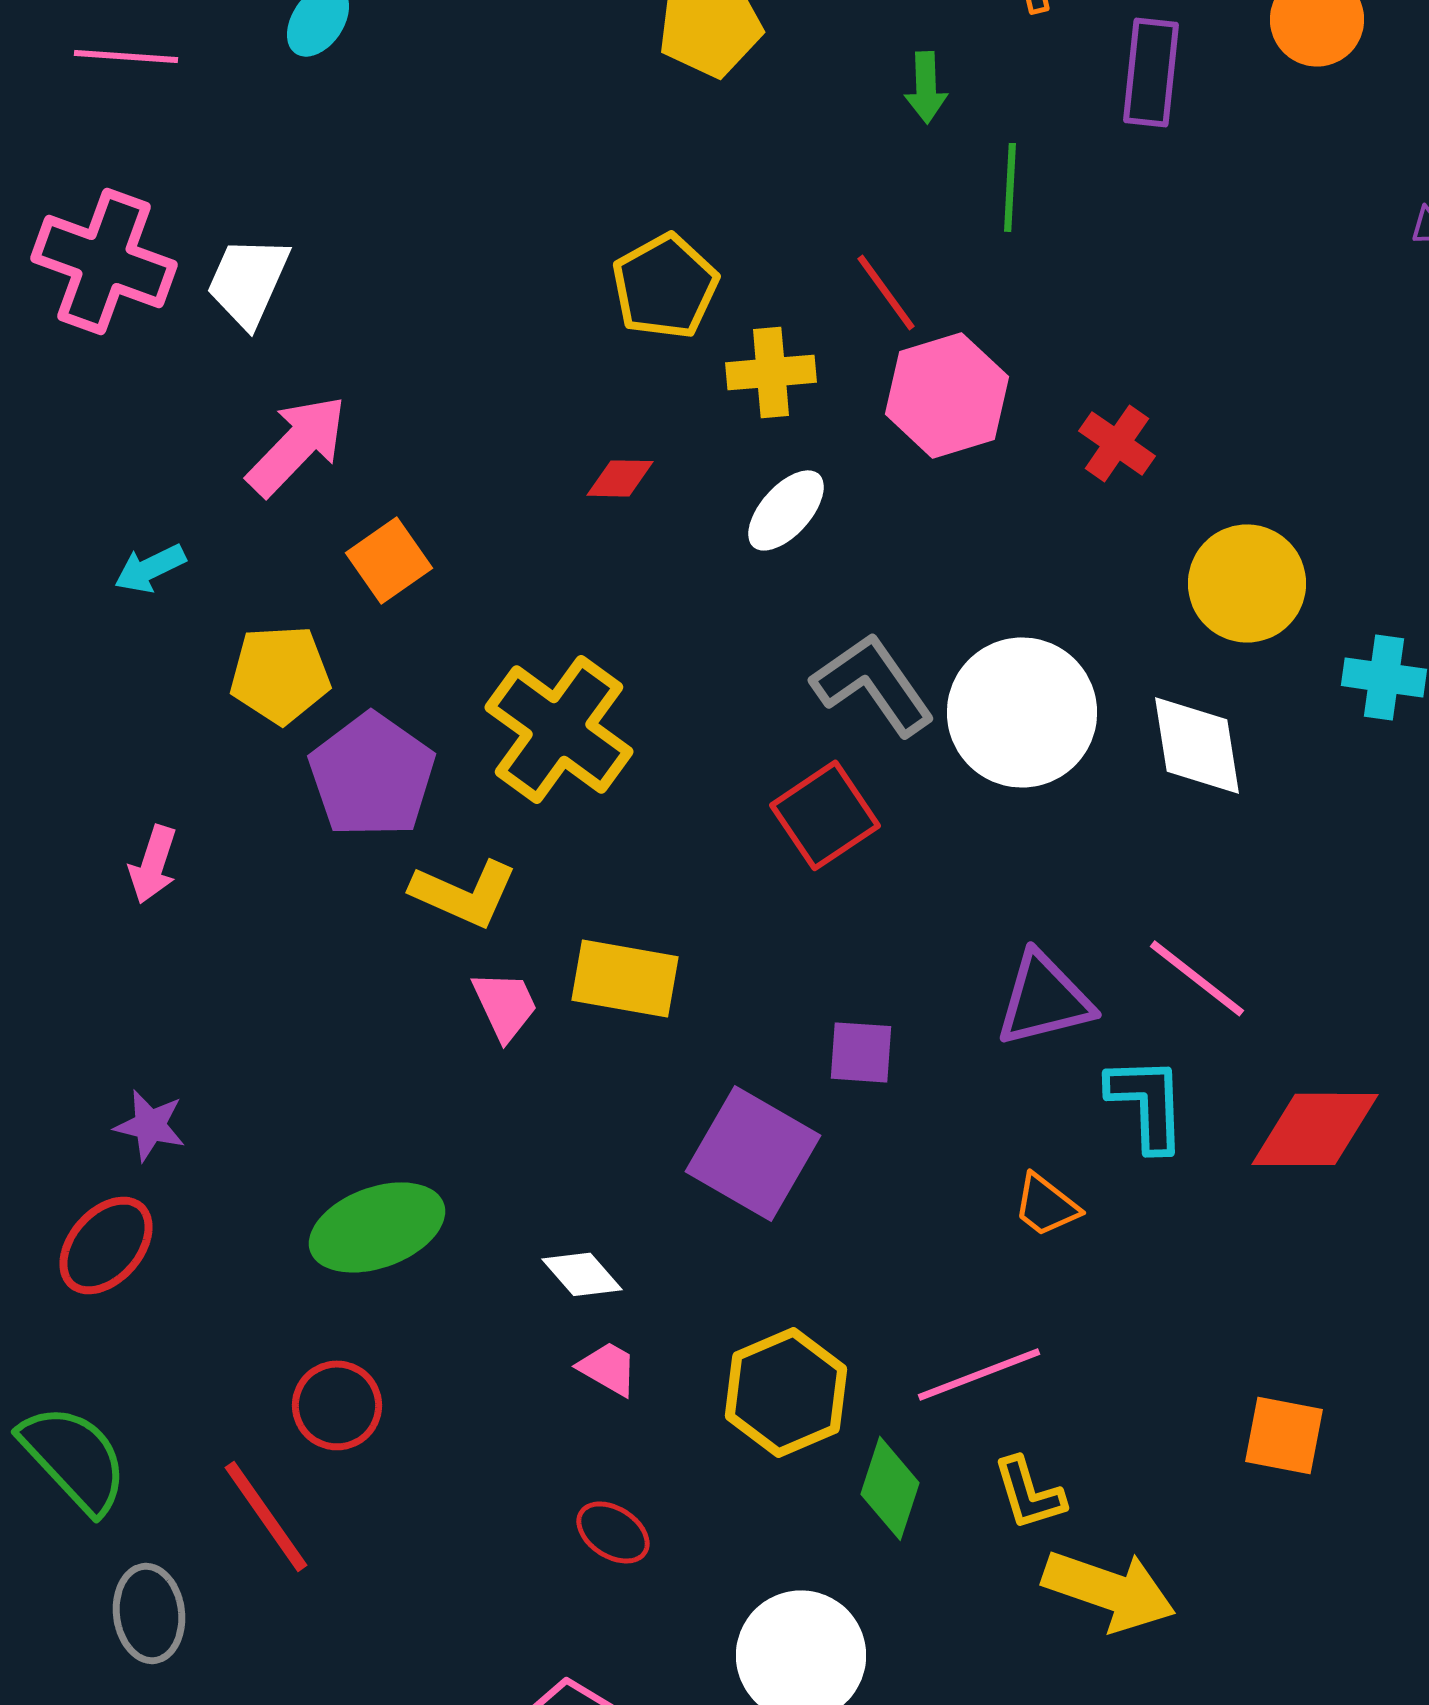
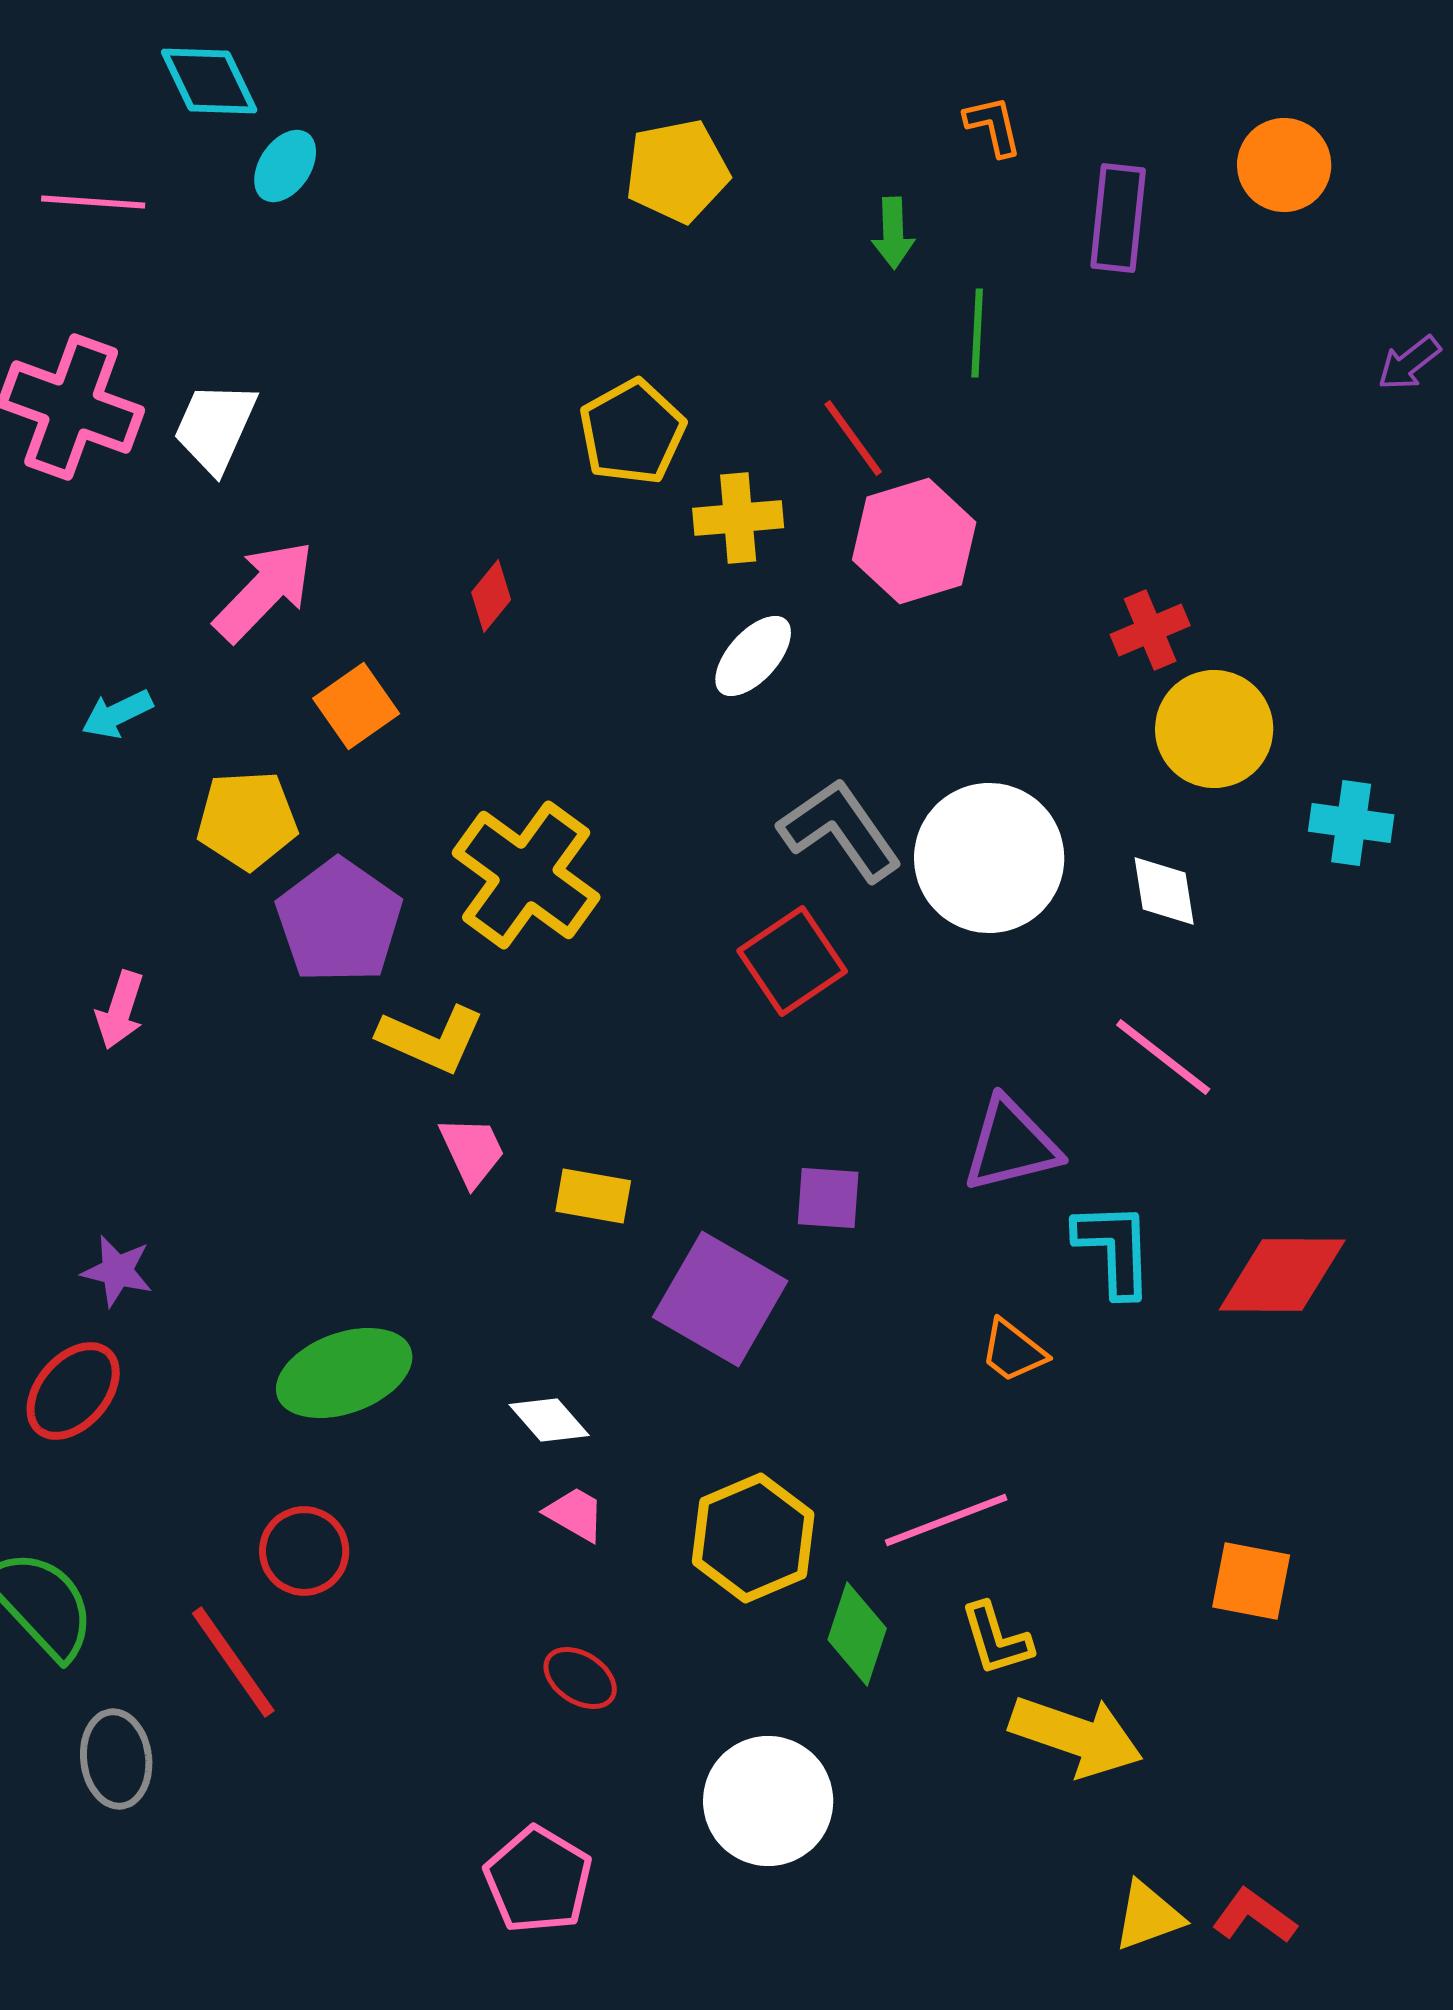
red cross: (1117, 443) -> (1150, 630), moved, turned 32
red diamond: (620, 478) -> (491, 596), moved, turned -52
white diamond: (1197, 745) -> (1164, 891), size x0.7
yellow rectangle: (625, 978) -> (593, 1196), moved, size x0.7
pink line: (1197, 978) -> (1163, 1057), moved

